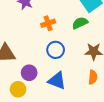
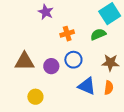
purple circle: (29, 73) -> (51, 66), moved
blue triangle: (57, 81) -> (87, 86), moved

